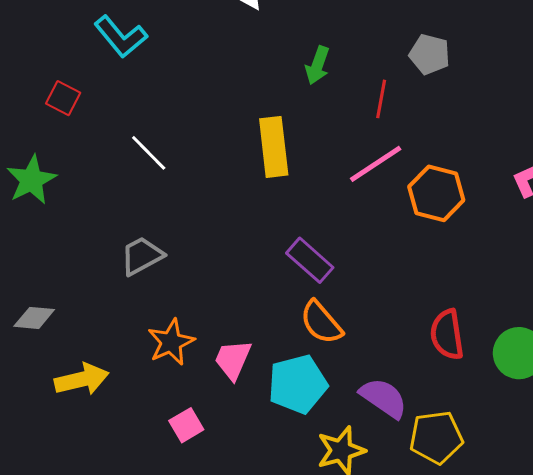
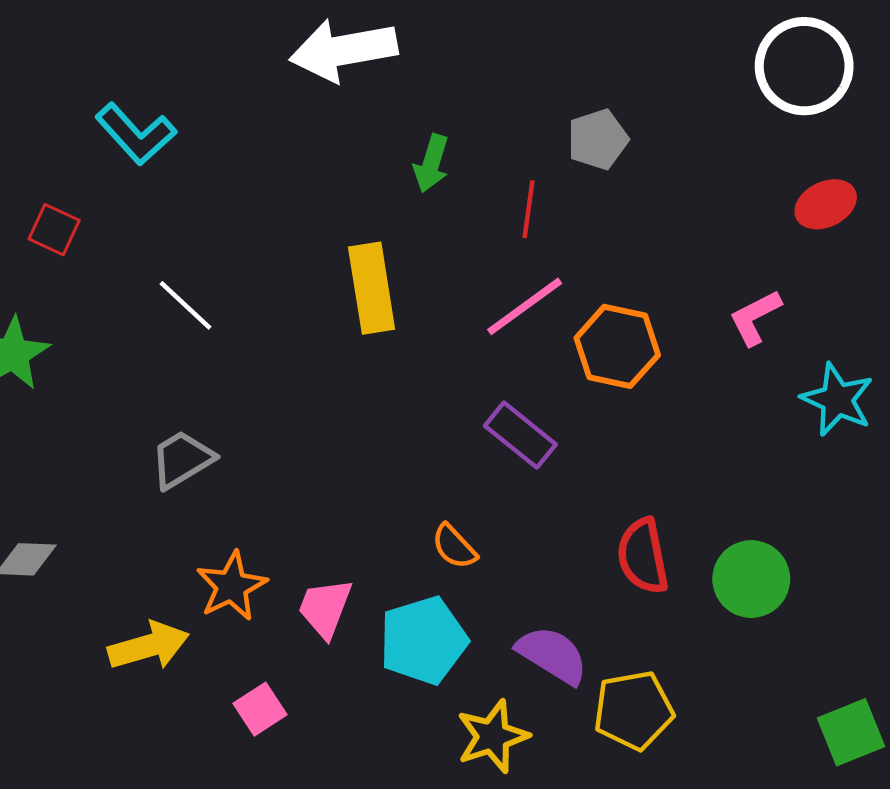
gray pentagon: (430, 54) -> (598, 139), turned -30
purple rectangle: (310, 260) -> (520, 435), moved
orange semicircle: (321, 322) -> (454, 547), size x0.7
yellow arrow: (82, 379) -> (149, 646), moved

